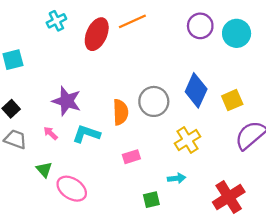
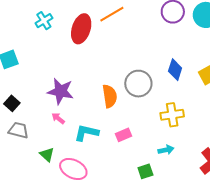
blue diamond: (196, 90) -> (175, 70), size x0.7
pink arrow: (51, 133) -> (58, 118), moved
cyan L-shape: (86, 134) -> (87, 133), moved
yellow cross: (188, 140) -> (172, 115), turned 30

